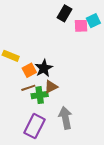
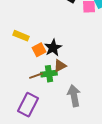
brown line: (28, 88) -> (36, 76), moved
purple rectangle: (34, 126) -> (28, 105), moved

